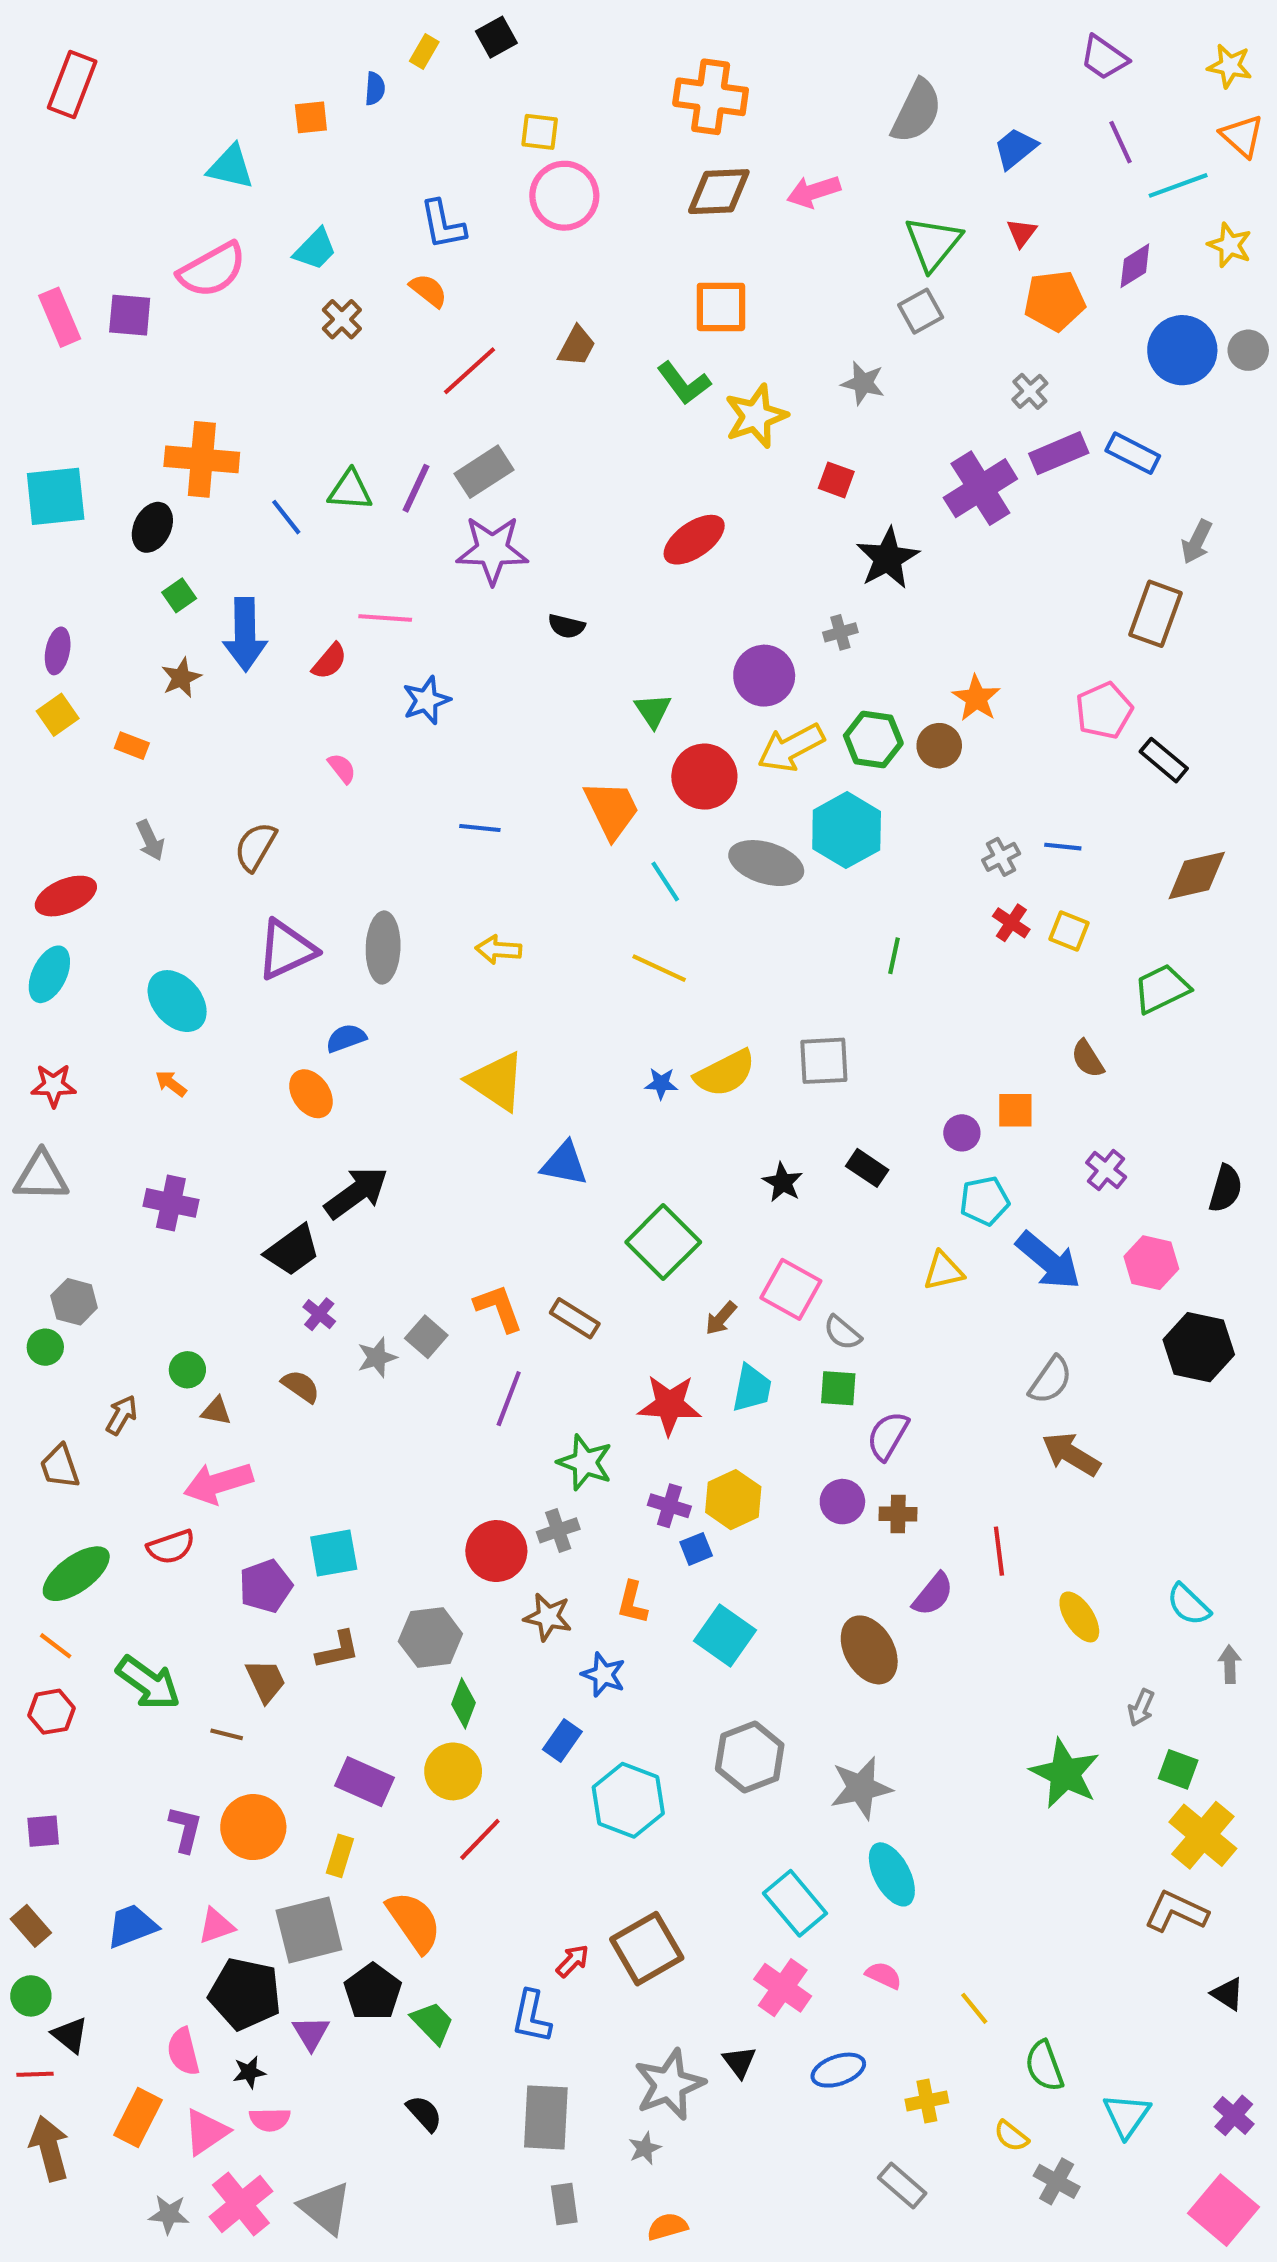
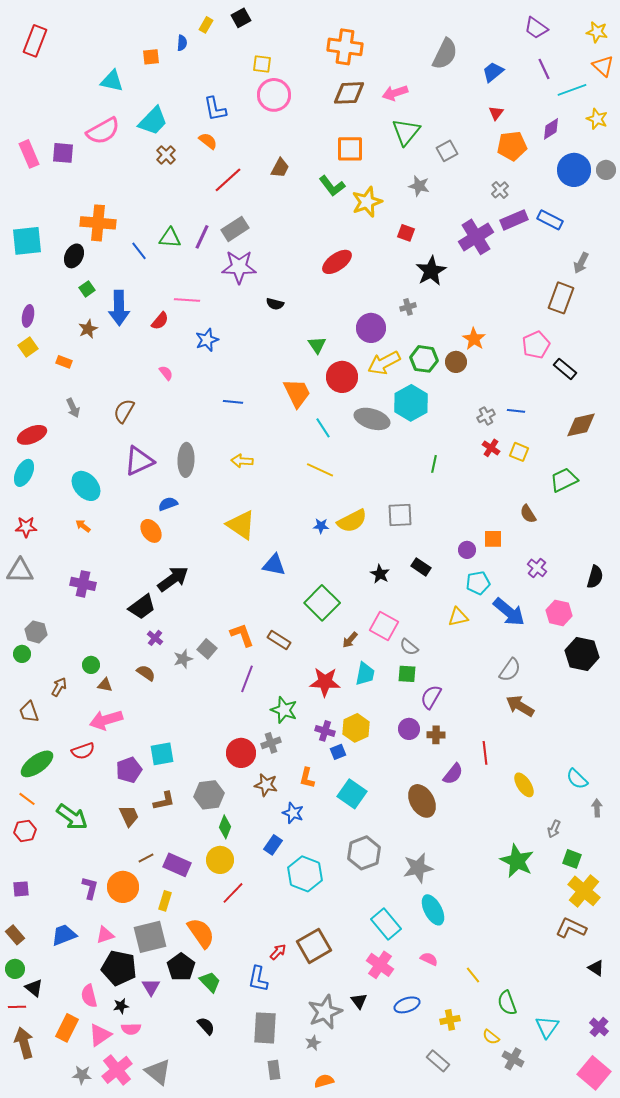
green triangle: (933, 243) -> (406, 132), moved
cyan trapezoid: (315, 249) -> (153, 121), size x1.4
brown line: (227, 1734) -> (146, 858), moved, turned -42

